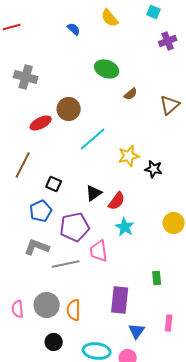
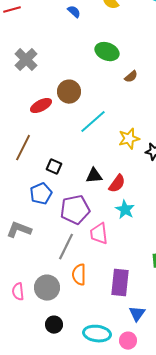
gray cross: (26, 77) -> (26, 60), turned 30
black triangle: (94, 193) -> (94, 176), turned 30
gray L-shape: (37, 247) -> (19, 230), moved
gray line: (66, 264) -> (66, 247), turned -52
orange semicircle: (74, 310) -> (79, 275), moved

